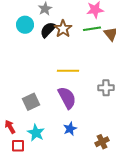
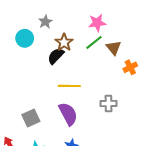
green line: (92, 29) -> (94, 42), turned -30
black semicircle: (48, 30) -> (56, 56), moved

